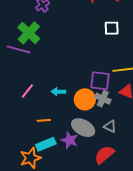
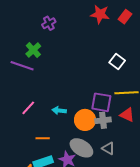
white square: (112, 28) -> (117, 62), moved, turned 35
green cross: (29, 33) -> (33, 50), size x0.7
gray cross: (103, 99) -> (103, 120), turned -35

